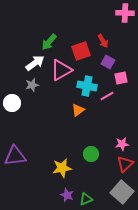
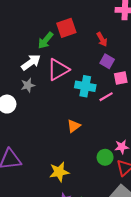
red square: (81, 51) -> (66, 28), moved
orange triangle: (78, 110) -> (74, 126), moved
green circle: (91, 154) -> (105, 157), moved

